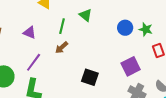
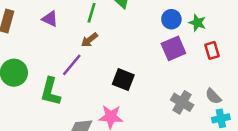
purple line: (34, 62) -> (72, 65), moved
purple square: (131, 66) -> (173, 48), moved

